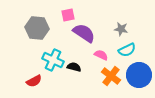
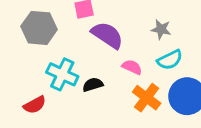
black semicircle: (74, 67) -> (93, 85), turned -32

